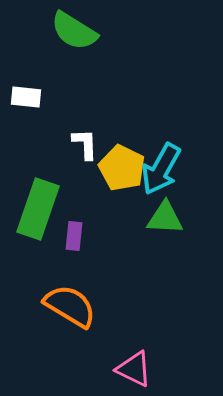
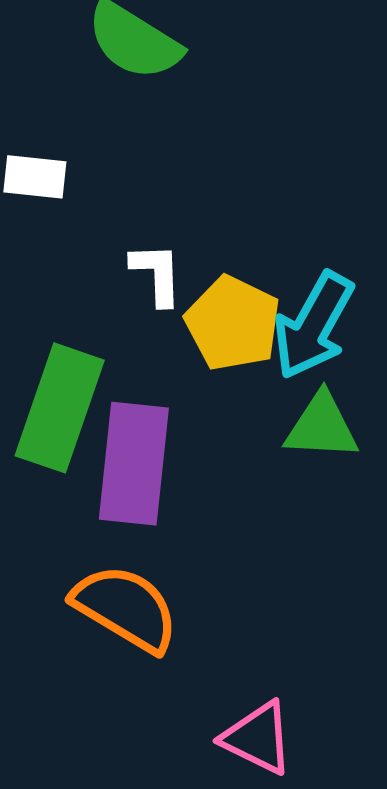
purple rectangle: (74, 236) -> (134, 464), size x2.0

